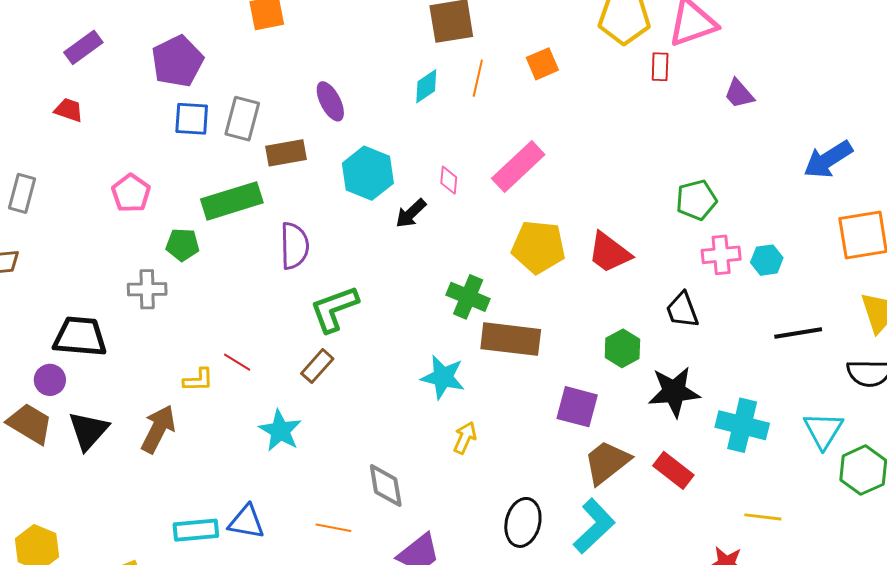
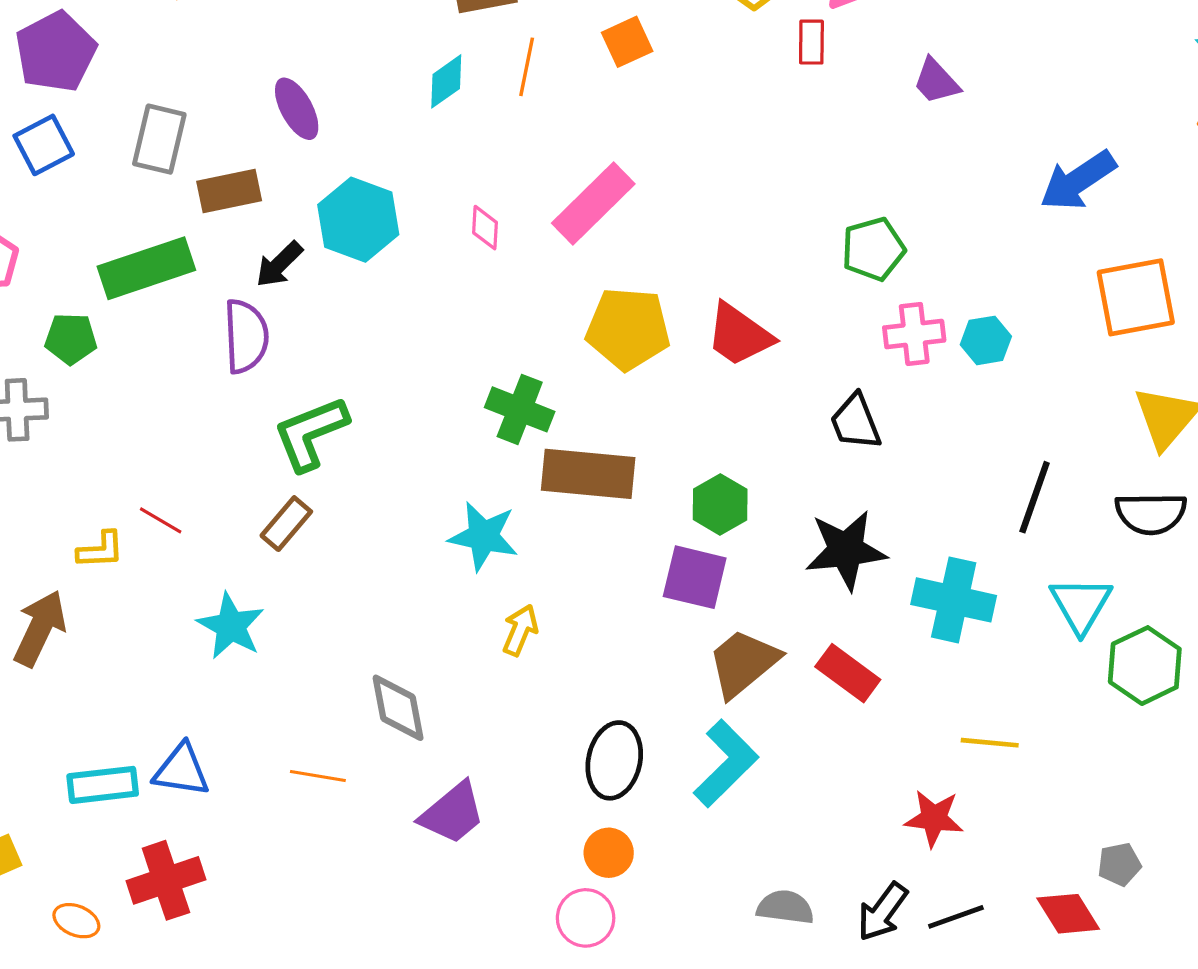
blue square: (192, 119) -> (44, 145), moved, turned -30
black arrow: (411, 213) -> (279, 264), moved
black line: (798, 333) -> (1035, 497), moved, turned -60
green hexagon: (622, 348) -> (720, 504), moved

